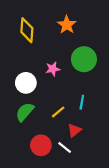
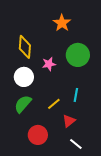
yellow diamond: (27, 30) -> (25, 47), moved
white line: (65, 147) -> (76, 144), moved

